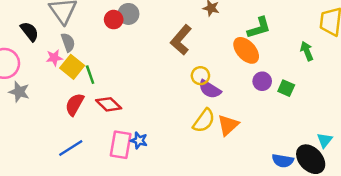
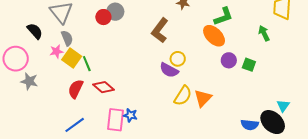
purple semicircle: (210, 89) -> (169, 70), moved

